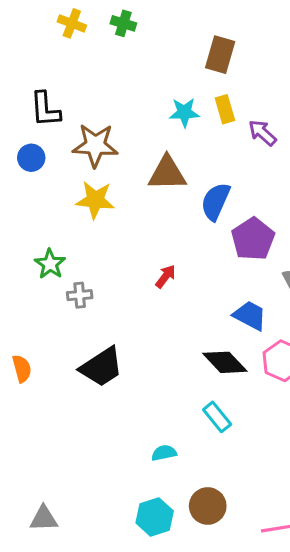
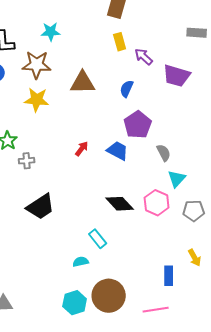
cyan star: (184, 112) -> (51, 32), moved
blue semicircle: (216, 201) -> (127, 89), moved, size x0.7
blue trapezoid: (250, 315) -> (118, 151), moved
cyan rectangle: (217, 417) -> (98, 239), moved
brown circle: (208, 506) -> (109, 296), size x1.4

